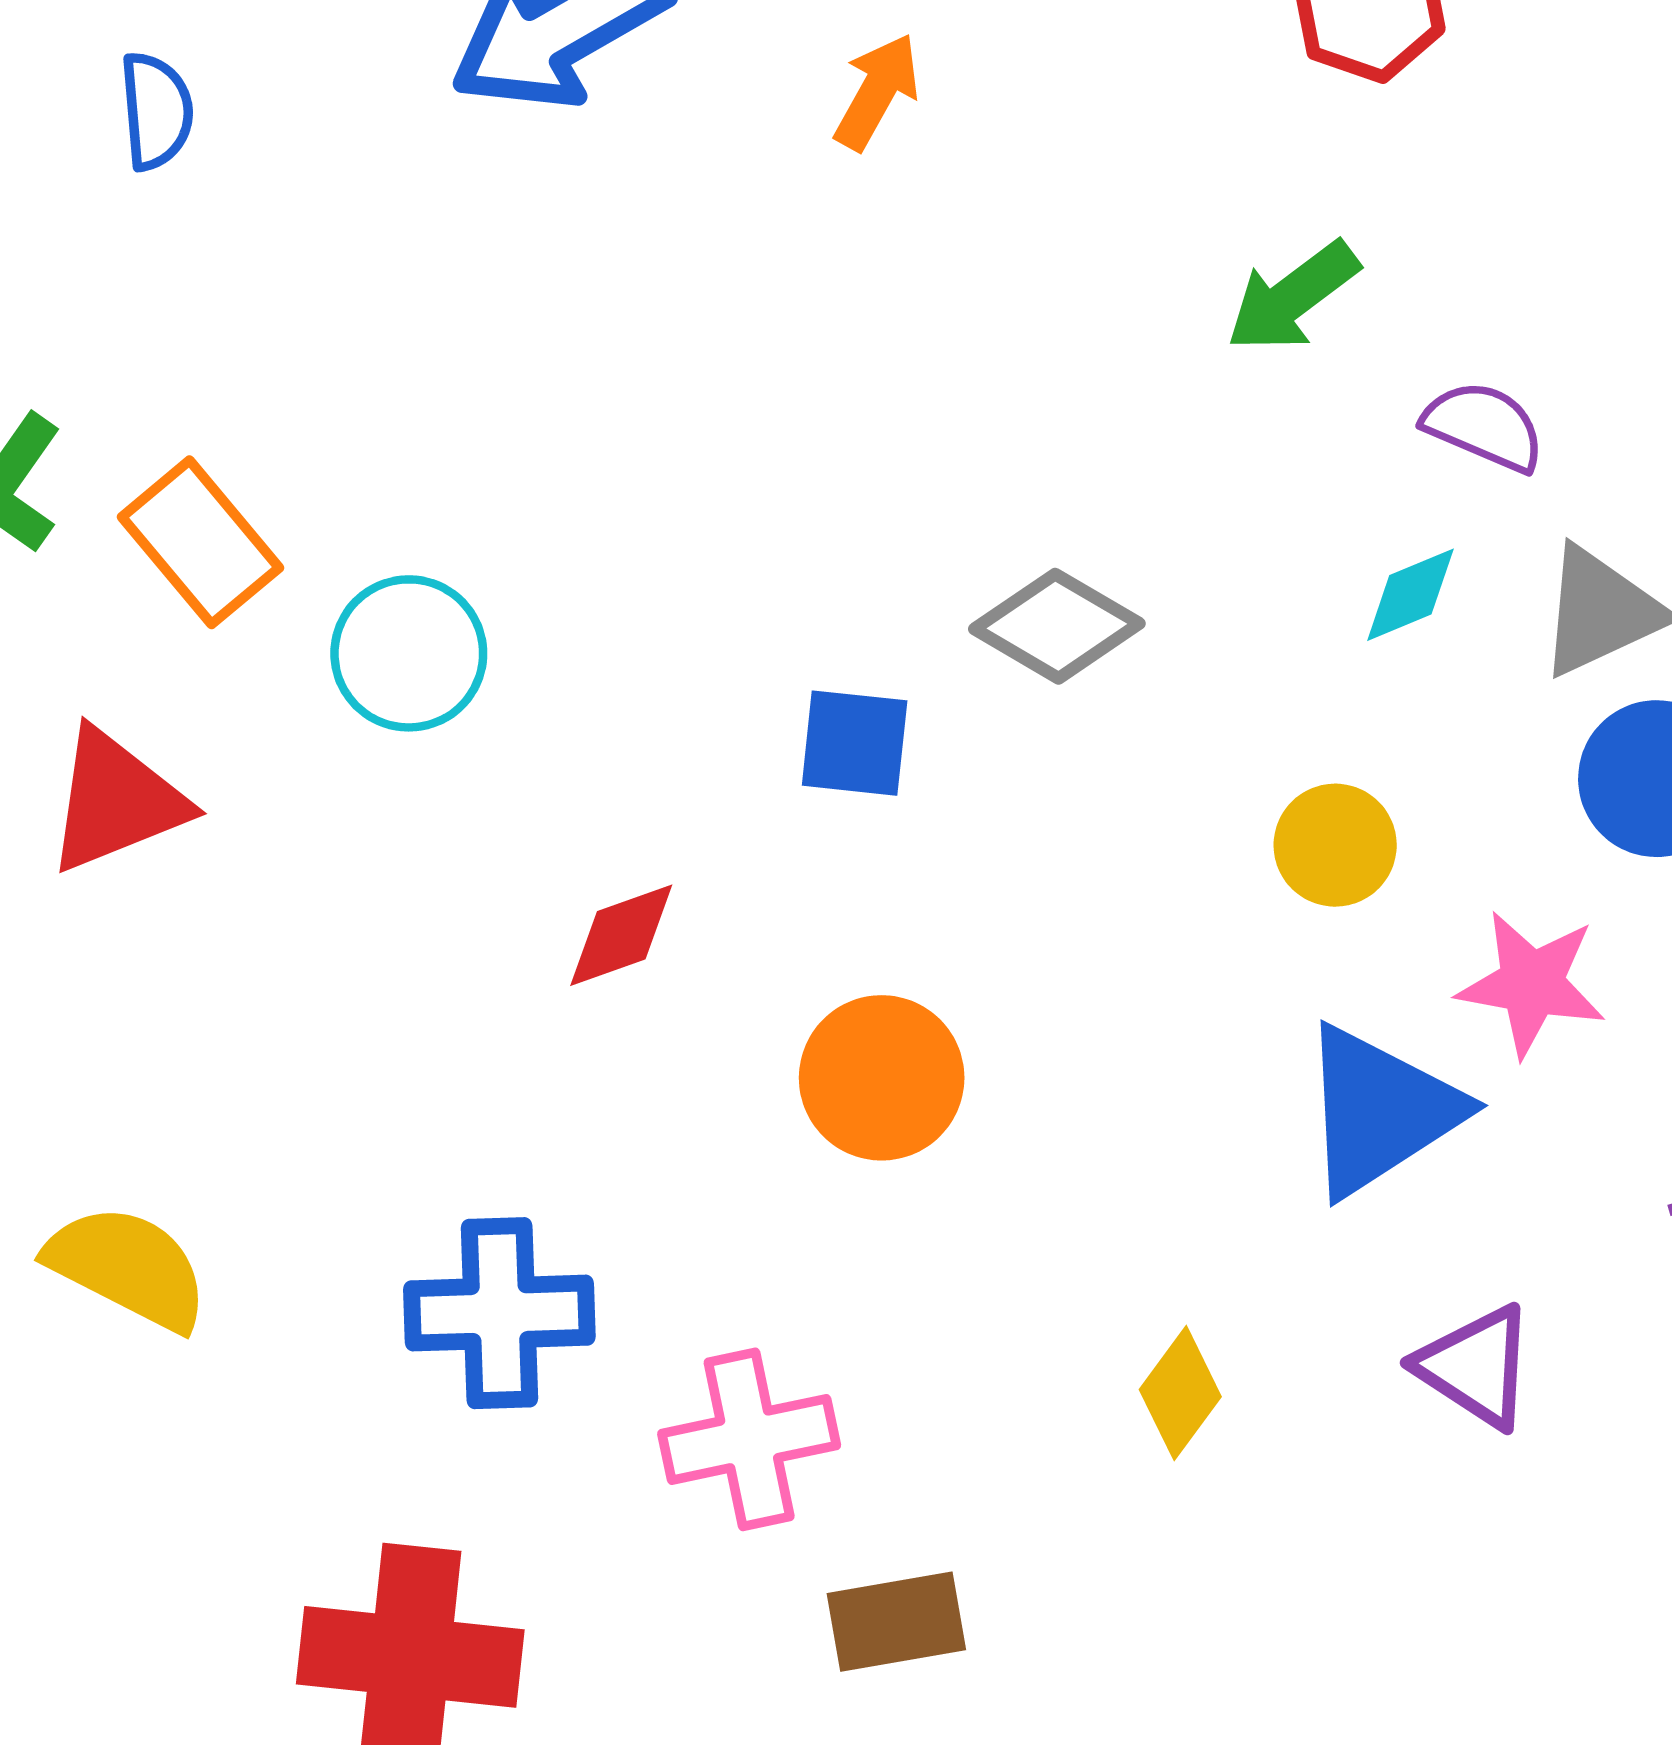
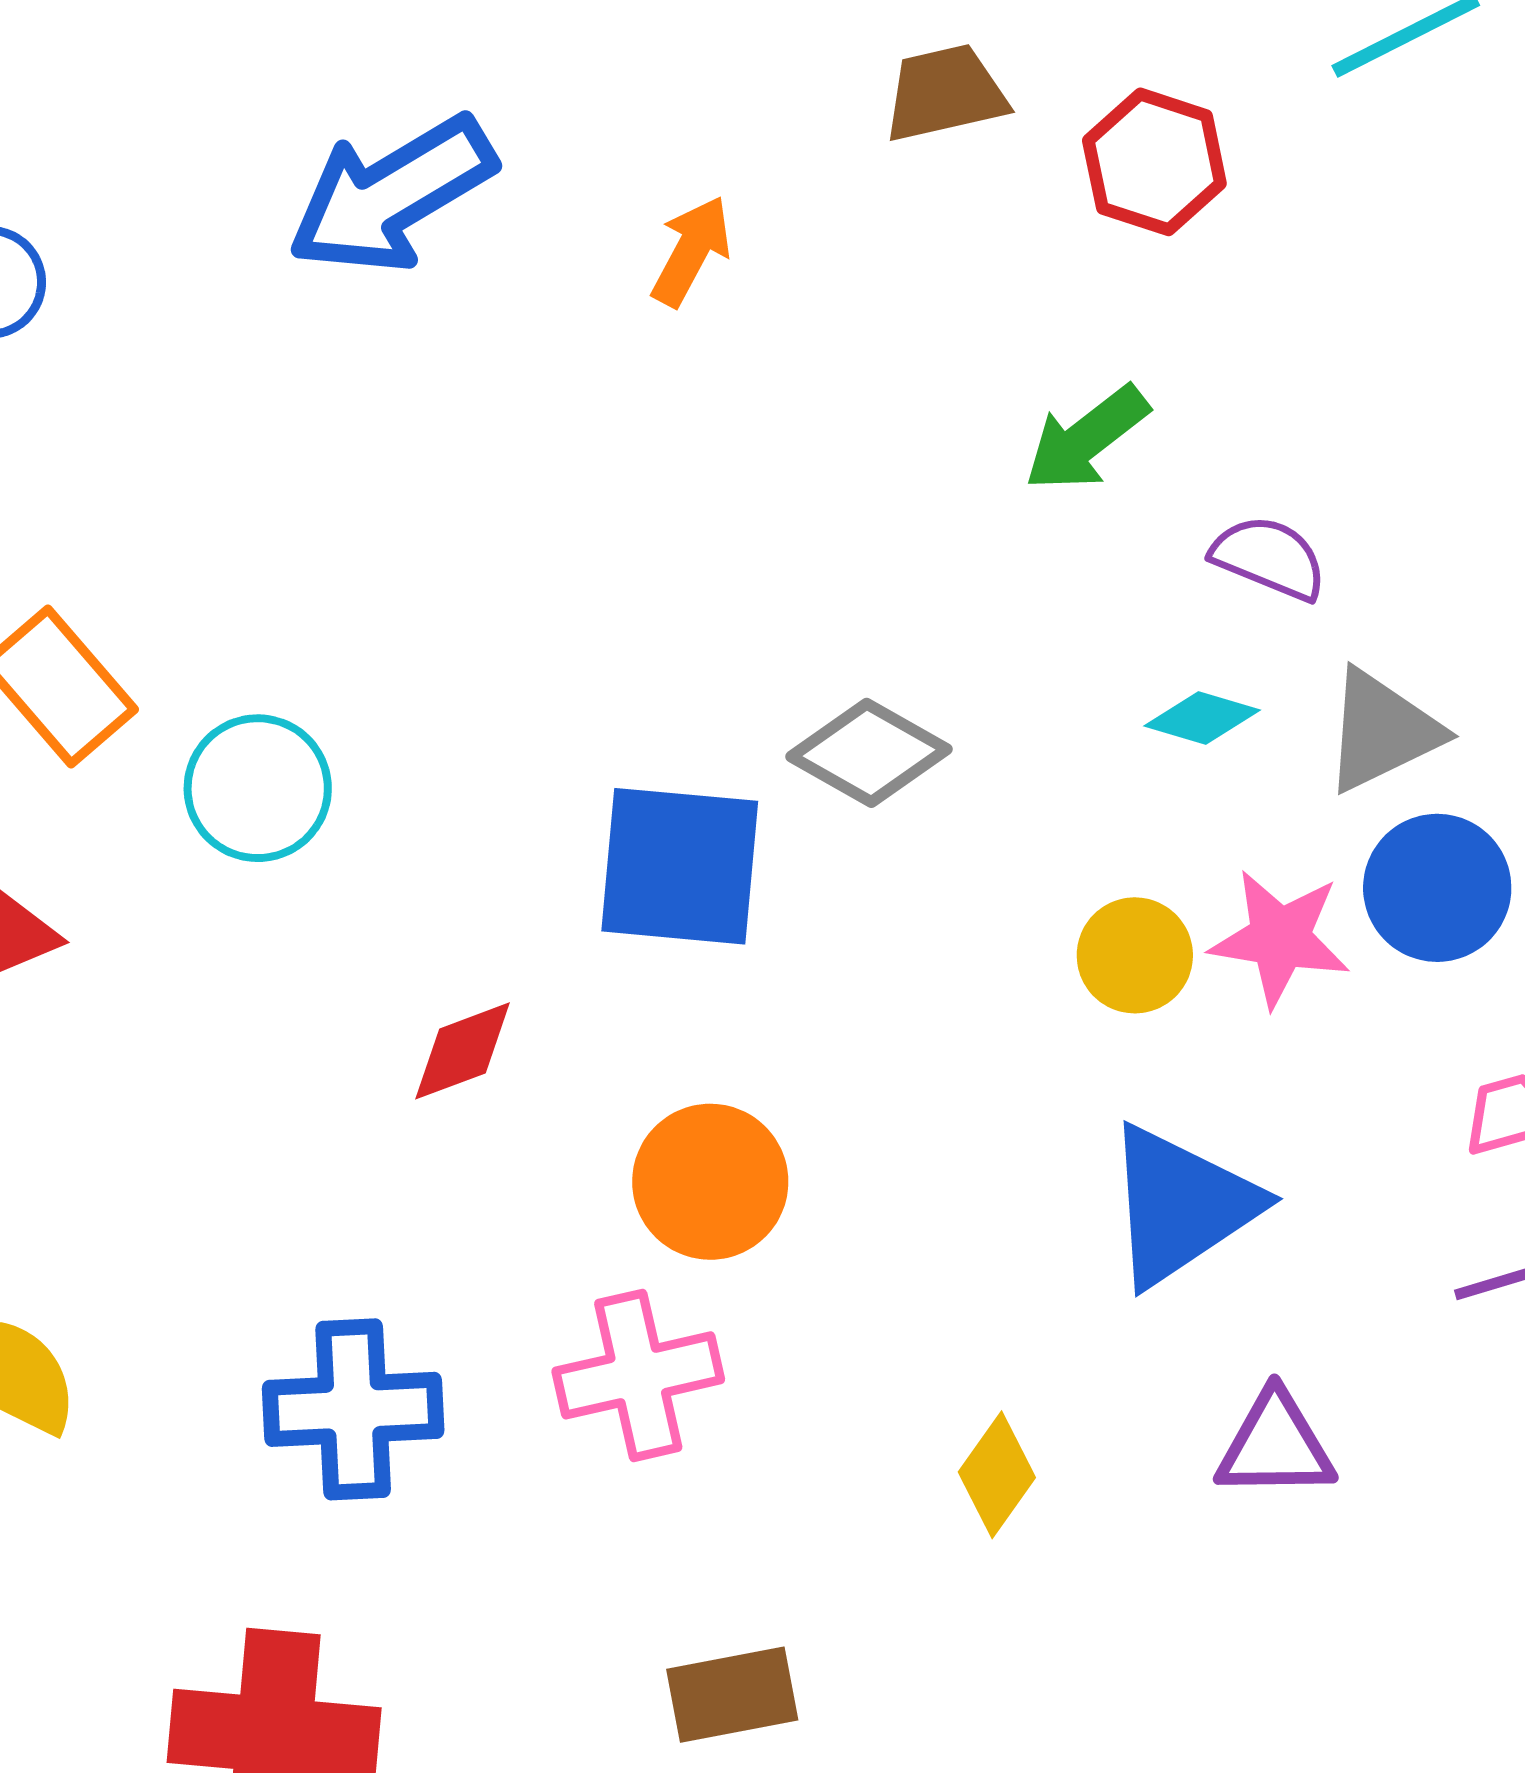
cyan diamond: (1410, 595) -> (1202, 718), turned 40
blue square: (855, 743) -> (680, 866), size x1.6
pink star: (1531, 984) -> (1280, 938), moved
purple triangle: (1476, 1367) -> (1275, 1445), turned -33
pink cross: (749, 1439) -> (638, 1375), moved

